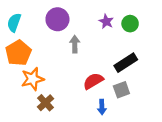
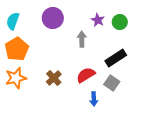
gray arrow: (75, 44) -> (82, 39), moved
orange star: (33, 79) -> (16, 78), moved
gray square: (121, 90) -> (112, 83), turned -35
brown cross: (46, 103) -> (54, 78), moved

